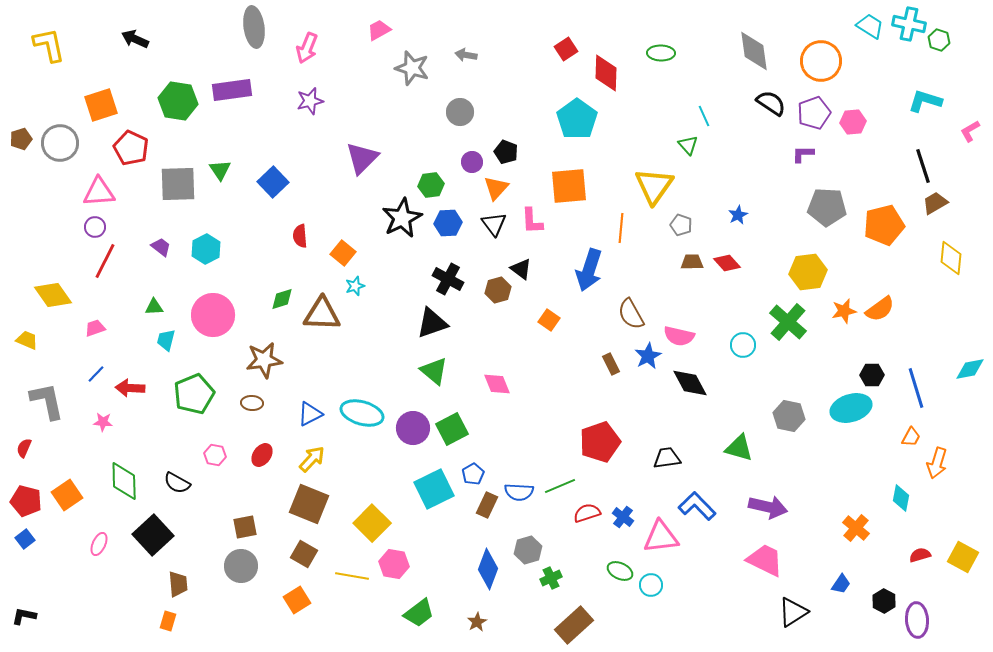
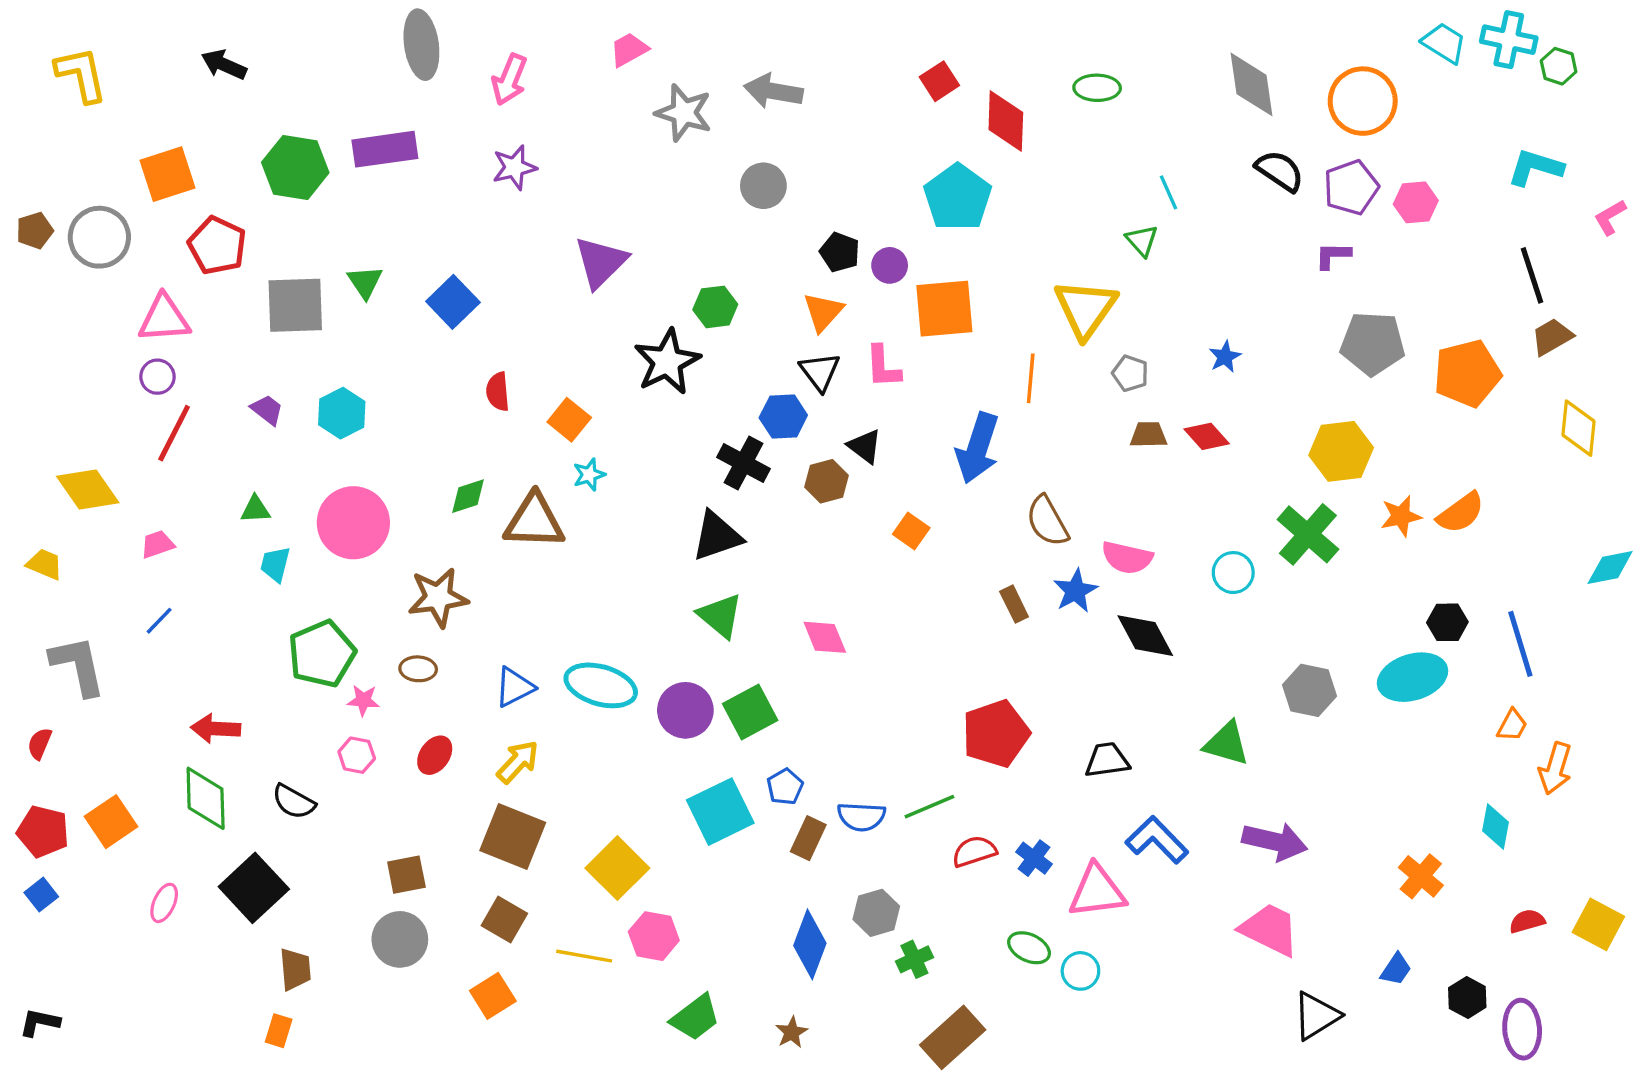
gray arrow: (466, 55) -> (773, 91), size x1.6
purple circle: (472, 162) -> (890, 265), moved
blue hexagon: (448, 223) -> (783, 416), moved
cyan diamond: (970, 369) -> (1610, 568), moved
red arrow: (130, 388) -> (216, 729), moved
pink star: (103, 422) -> (363, 700), moved

